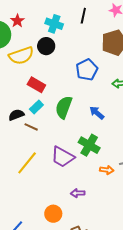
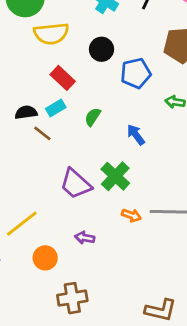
black circle: (46, 46) -> (102, 49), moved
green semicircle: (64, 107) -> (93, 117), size x0.6
yellow line: (27, 163) -> (22, 224), moved

